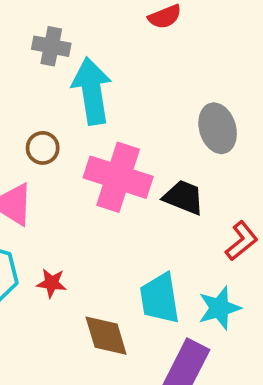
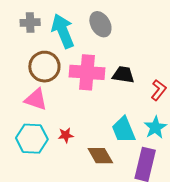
gray cross: (51, 46) -> (30, 23), moved
gray ellipse: (218, 128) -> (100, 24), moved
brown circle: (43, 148) -> (44, 67), size x1.8

